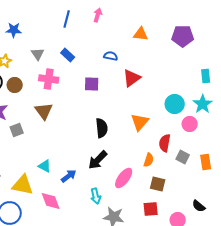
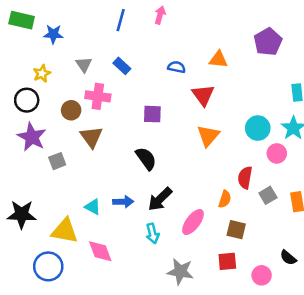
orange triangle: (141, 34) -> (218, 59), moved
purple pentagon: (183, 36) -> (268, 42), turned -30
red triangle: (132, 78) -> (203, 95), turned -30
purple square: (92, 84) -> (152, 114), moved
brown circle: (15, 85) -> (71, 110), moved
orange triangle: (140, 122) -> (208, 136), moved
black semicircle: (102, 128) -> (146, 159), moved, turned -30
gray square: (183, 157) -> (268, 195), turned 32
blue arrow: (69, 176) -> (123, 202), moved, turned 35
cyan arrow: (96, 196) -> (152, 233), moved

